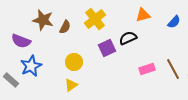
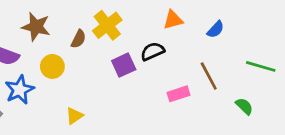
brown semicircle: (65, 27) -> (78, 39), moved
yellow circle: (74, 62) -> (52, 66), moved
brown line: (173, 69) -> (209, 76), moved

